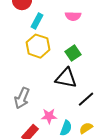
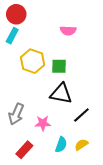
cyan rectangle: (37, 21) -> (12, 36), moved
green square: (73, 53) -> (59, 66), moved, turned 35
pink star: (49, 116) -> (43, 123), moved

